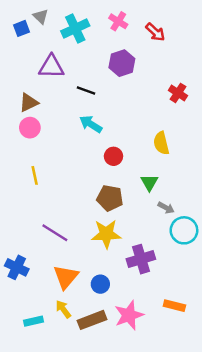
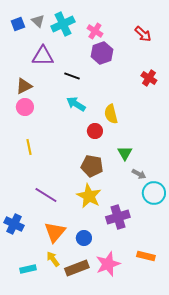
gray triangle: (41, 17) -> (38, 21), moved
pink cross: (118, 21) -> (95, 31), moved
red arrow: (155, 32) -> (143, 34), moved
yellow semicircle: (161, 143) -> (111, 114), moved
yellow star: (106, 234) -> (89, 196), turned 30

